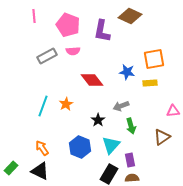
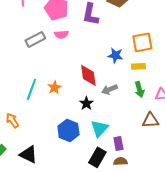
red diamond: (92, 80) -> (88, 75), moved, turned 30
green arrow: (131, 126) -> (139, 89), moved
brown triangle: (162, 137) -> (150, 120), turned 30
orange arrow: (42, 148) -> (12, 120), moved

